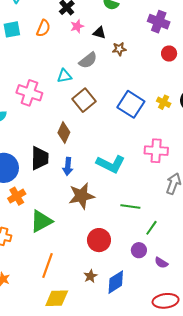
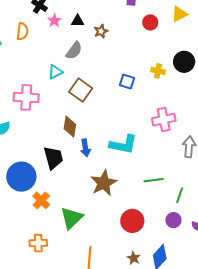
blue square: (131, 104) -> (127, 82), size x0.6
blue arrow: (68, 166) -> (85, 148), moved

